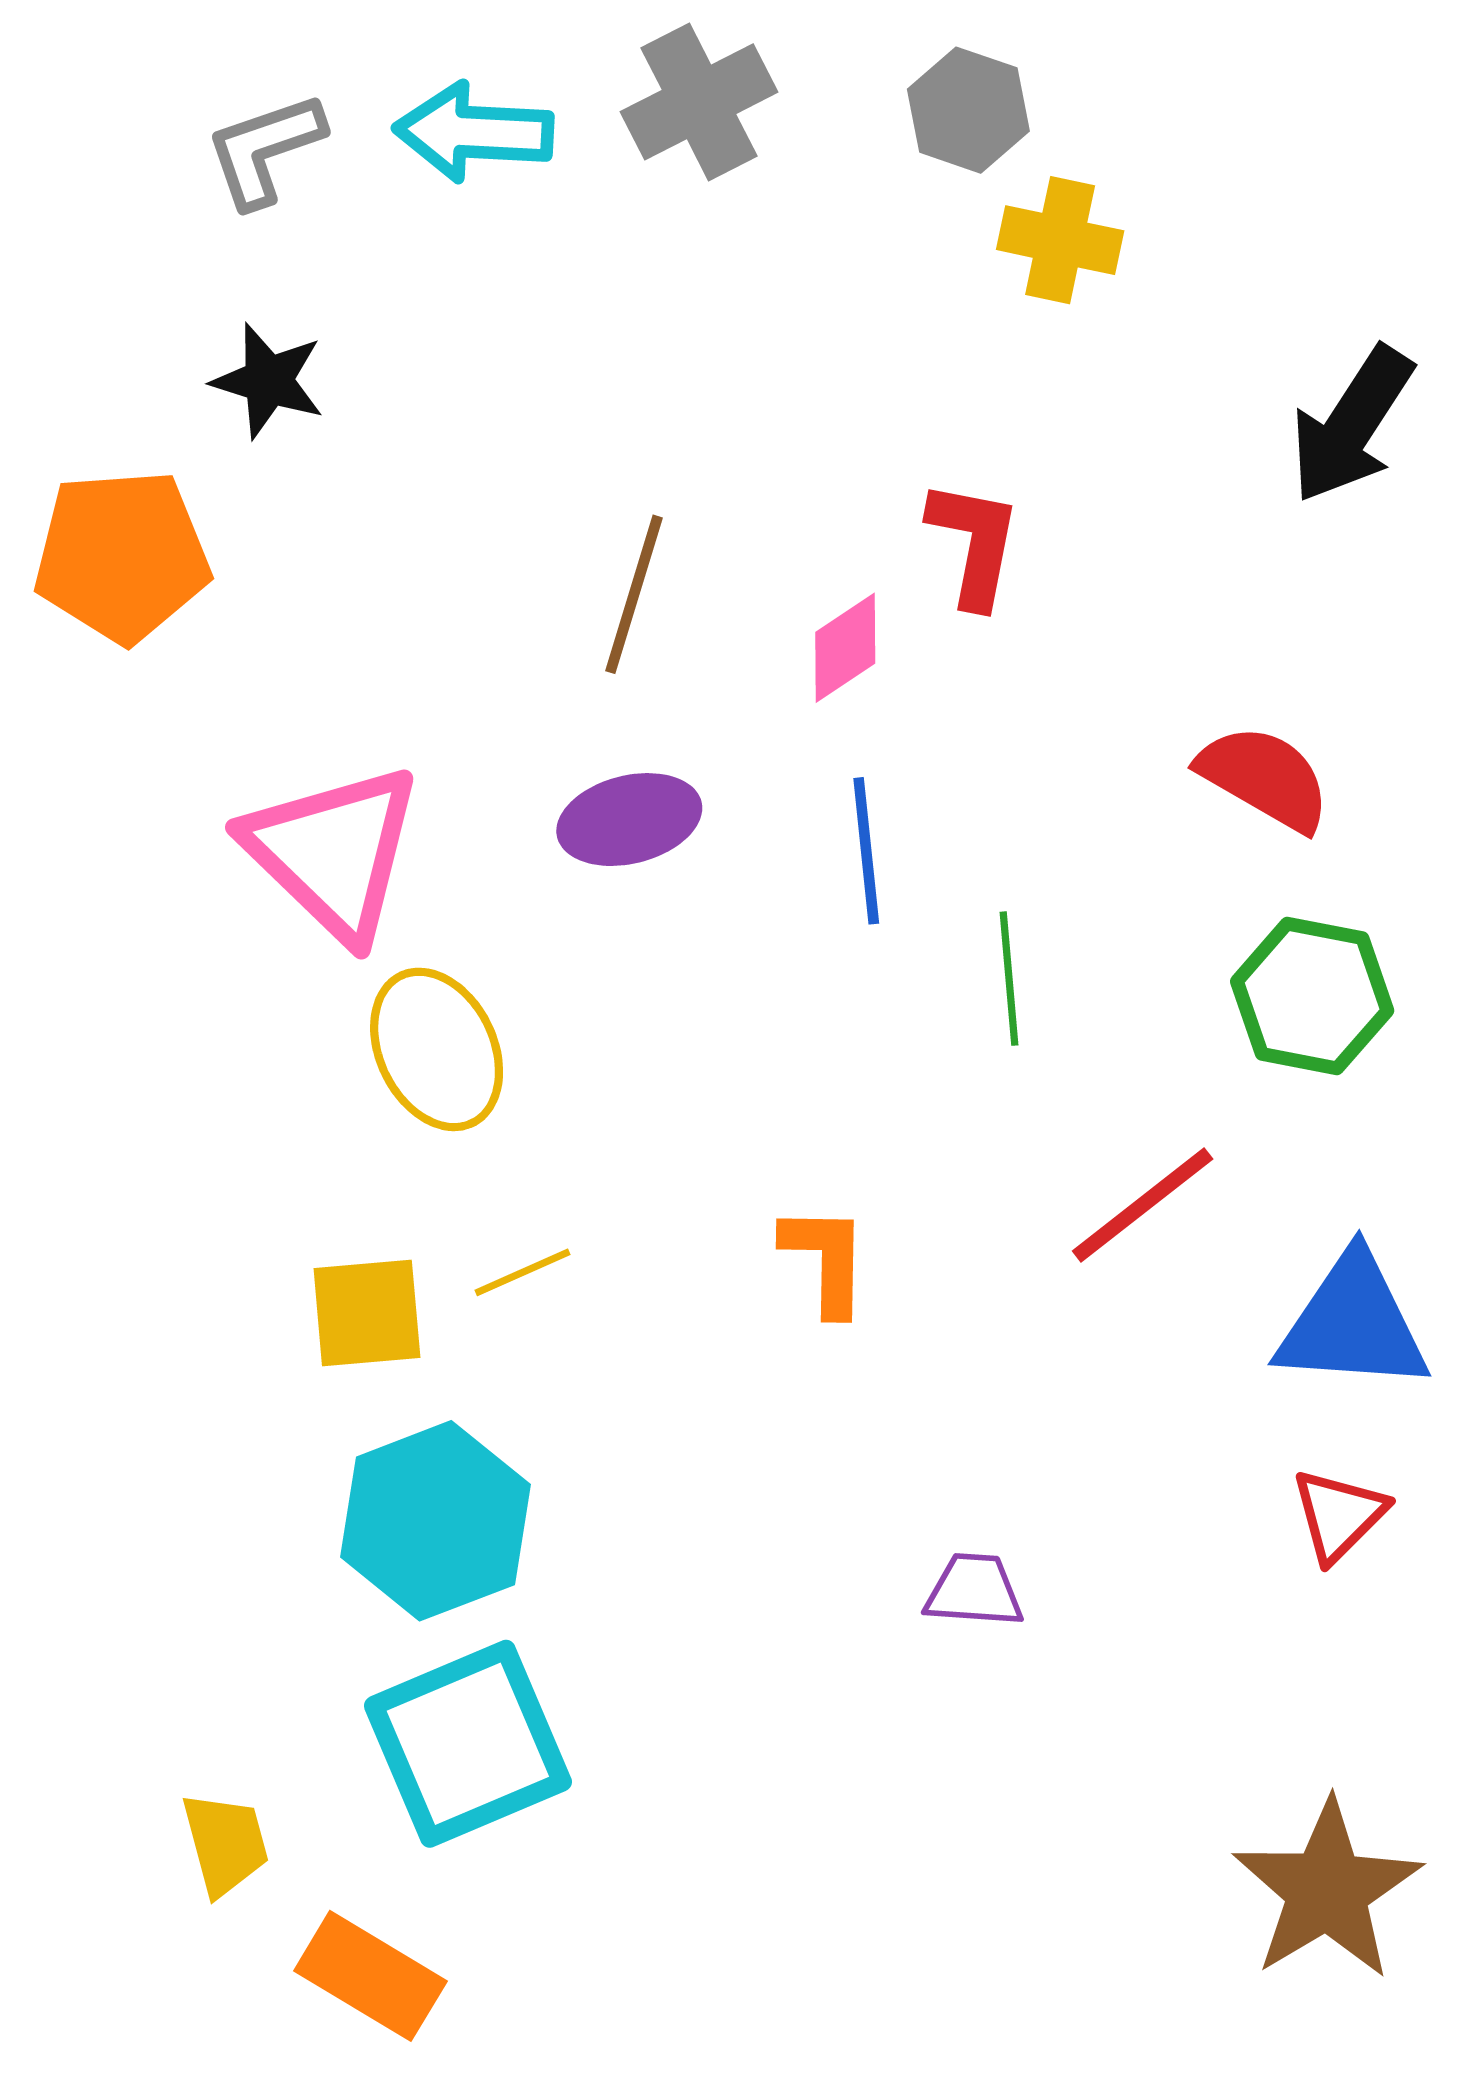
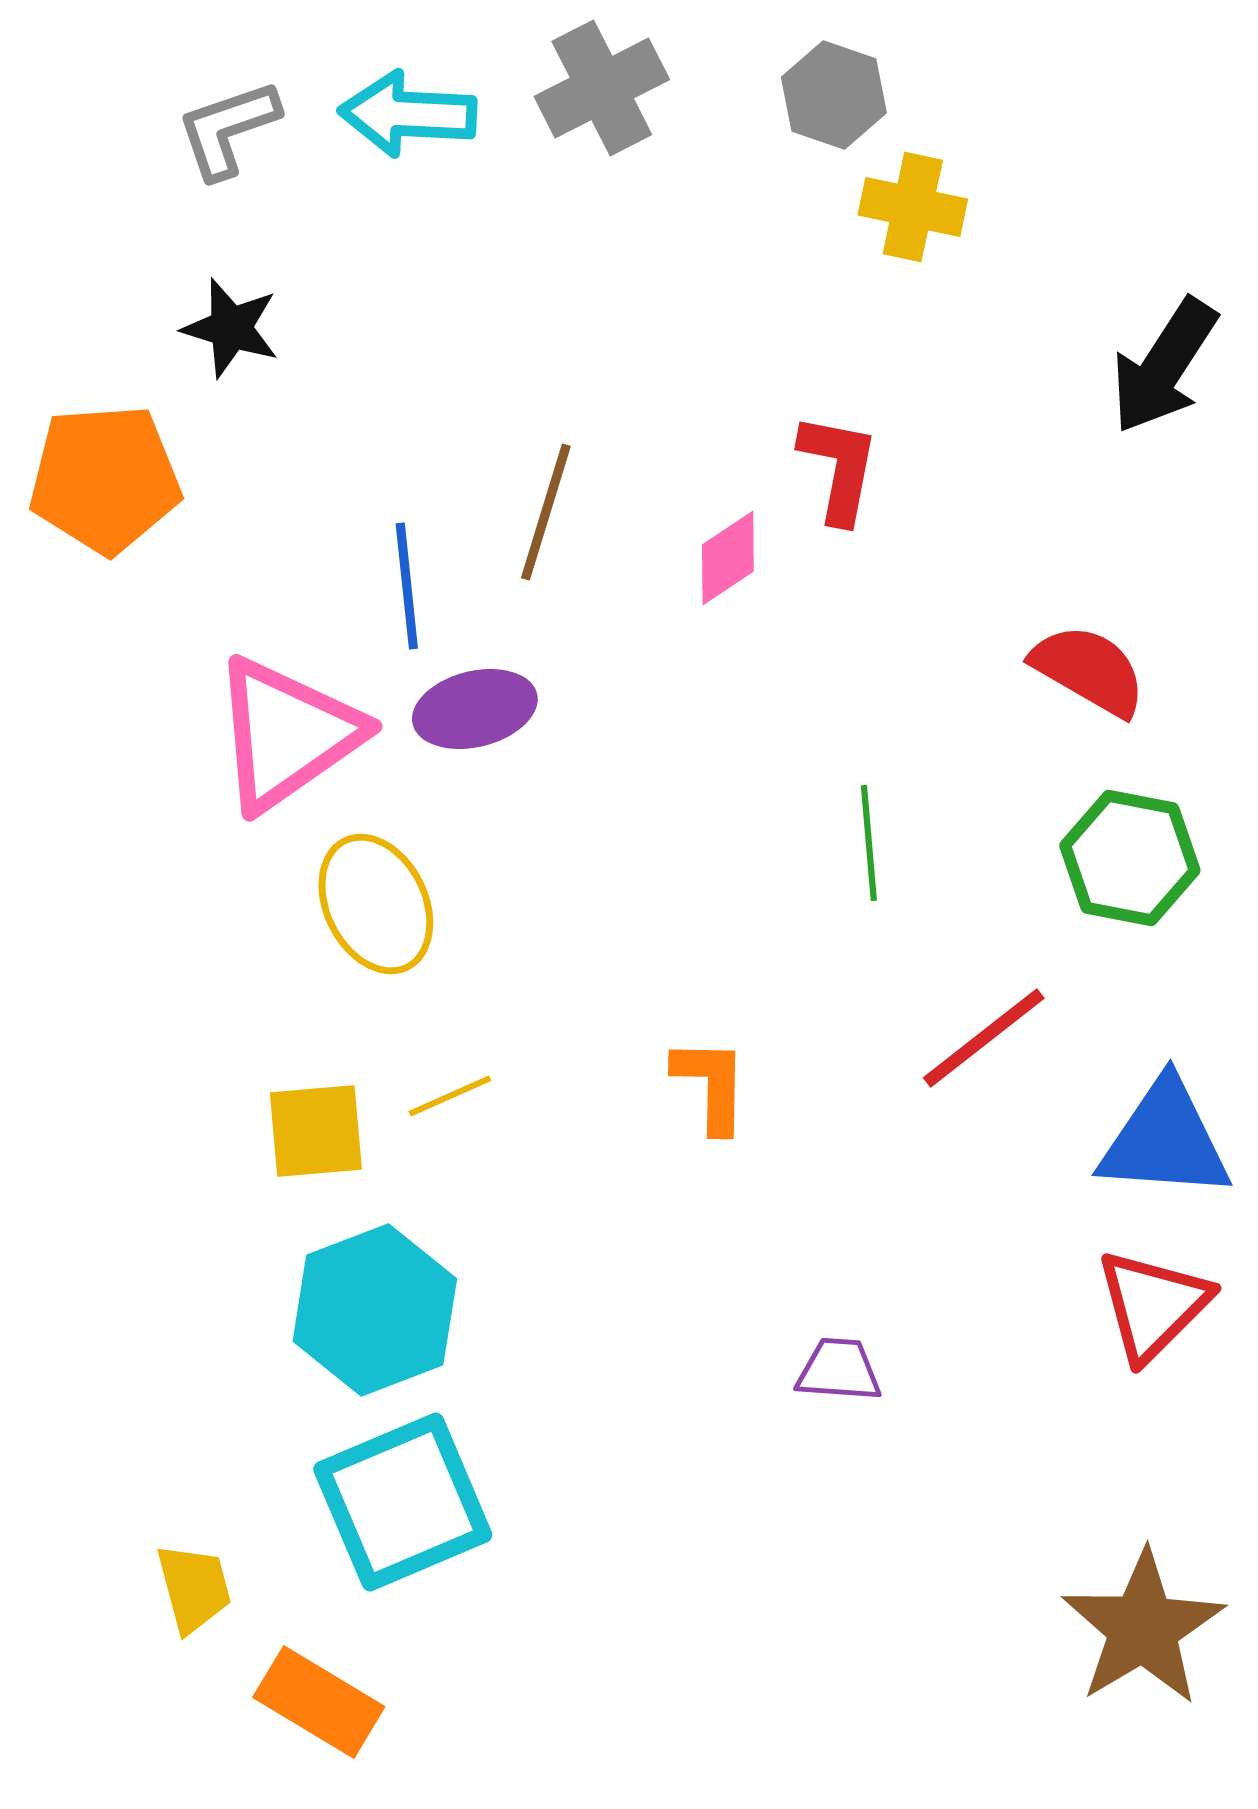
purple ellipse: (629, 820) -> (475, 709), moved
blue line: (866, 851) -> (407, 586), moved
pink triangle: (333, 852) -> (287, 734), turned 41
red triangle: (1339, 1515) -> (1153, 1305), size x1.4

